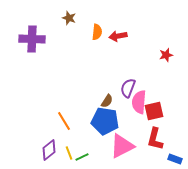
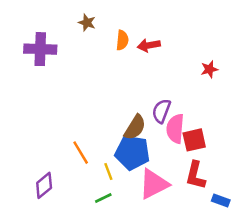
brown semicircle: (107, 101) -> (135, 127), size x1.5
purple diamond: (49, 150) -> (44, 185), moved
yellow line: (69, 153) -> (108, 171), moved

